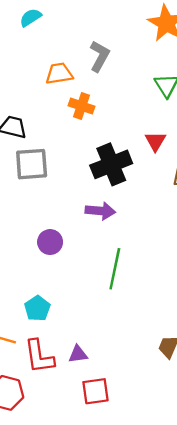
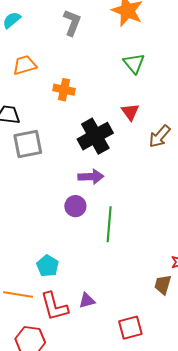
gray L-shape: (100, 56) -> (72, 23), moved
orange trapezoid: (59, 74) -> (25, 65), moved
purple circle: (50, 242) -> (75, 206), moved
red square: (95, 391) -> (130, 328), moved

